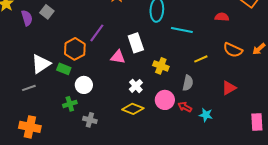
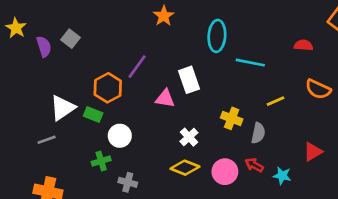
yellow cross: (161, 66) -> (232, 118), moved
red triangle: (229, 88) -> (313, 152), moved
pink circle: (165, 100) -> (225, 172), moved

